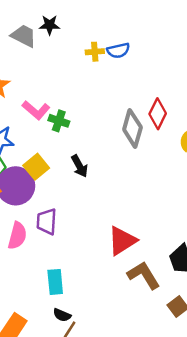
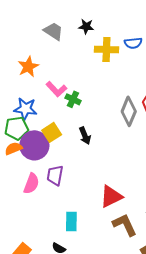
black star: (50, 25) -> (86, 27), moved
blue semicircle: (118, 50) -> (133, 43), moved
yellow cross: (95, 52) -> (106, 49), size x1.6
cyan rectangle: (55, 282) -> (71, 222), moved

